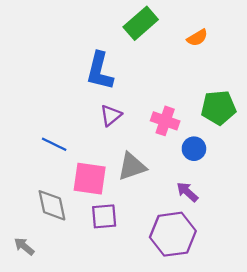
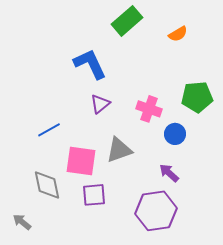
blue L-shape: (100, 71) -> (90, 64), turned 141
blue line: (54, 144) -> (49, 130), turned -55

